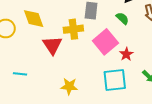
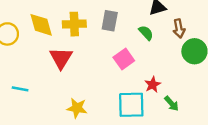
yellow cross: (73, 29) -> (74, 24), moved
pink square: (105, 42) -> (124, 59), size x0.7
red star: (126, 54) -> (153, 85), moved

